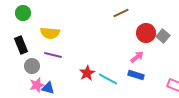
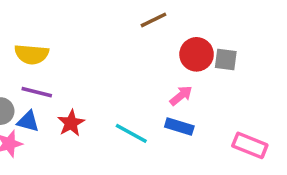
gray square: (163, 36) -> (226, 59), turned -32
red star: (87, 73) -> (71, 123), moved
blue triangle: (48, 88) -> (28, 121), moved

